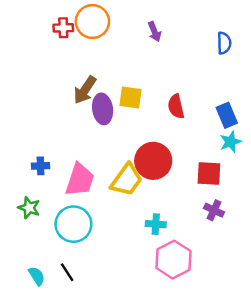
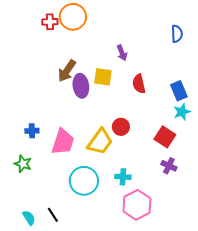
purple arrow: (154, 32) -> (122, 53), moved
red circle: (153, 161) -> (121, 127), size x0.6
red square: (209, 173) -> (165, 137), turned 30
cyan circle: (73, 224) -> (84, 181), moved

